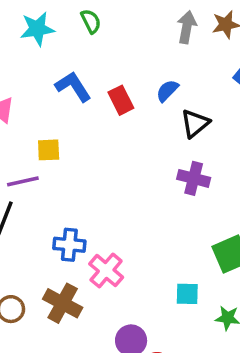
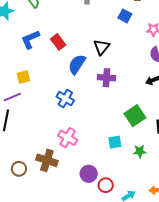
blue L-shape: (73, 87) -> (30, 39), turned -70
blue semicircle: (167, 91) -> (77, 64), moved, size x1.5
blue cross: (69, 245) -> (65, 99), moved, turned 36

